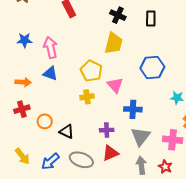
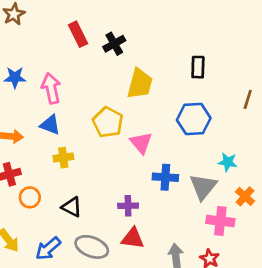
black cross: (118, 15) -> (114, 44), moved, turned 35
black rectangle: (151, 19) -> (198, 67), moved
yellow cross: (87, 97) -> (63, 158), moved
orange circle: (45, 121) -> (30, 197), moved
gray triangle: (141, 136) -> (203, 187), moved
red triangle: (110, 153) -> (133, 238), turned 30

